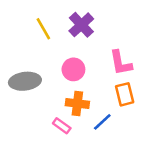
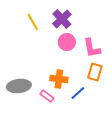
pink circle: (73, 69) -> (67, 42), moved
gray ellipse: (25, 81) -> (19, 86), moved
orange rectangle: (125, 94) -> (95, 72), turned 30

